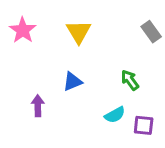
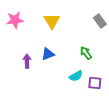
pink star: (23, 30) -> (15, 20), turned 30
purple arrow: (38, 106) -> (27, 61), moved

